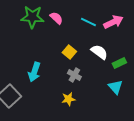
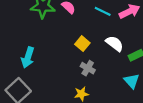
cyan arrow: (34, 72) -> (28, 57), moved

